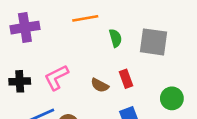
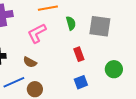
pink L-shape: (56, 77) -> (37, 33), moved
brown semicircle: (100, 85) -> (30, 62), moved

